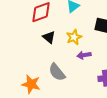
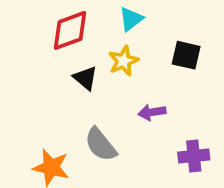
yellow star: (74, 37) -> (123, 61), moved

